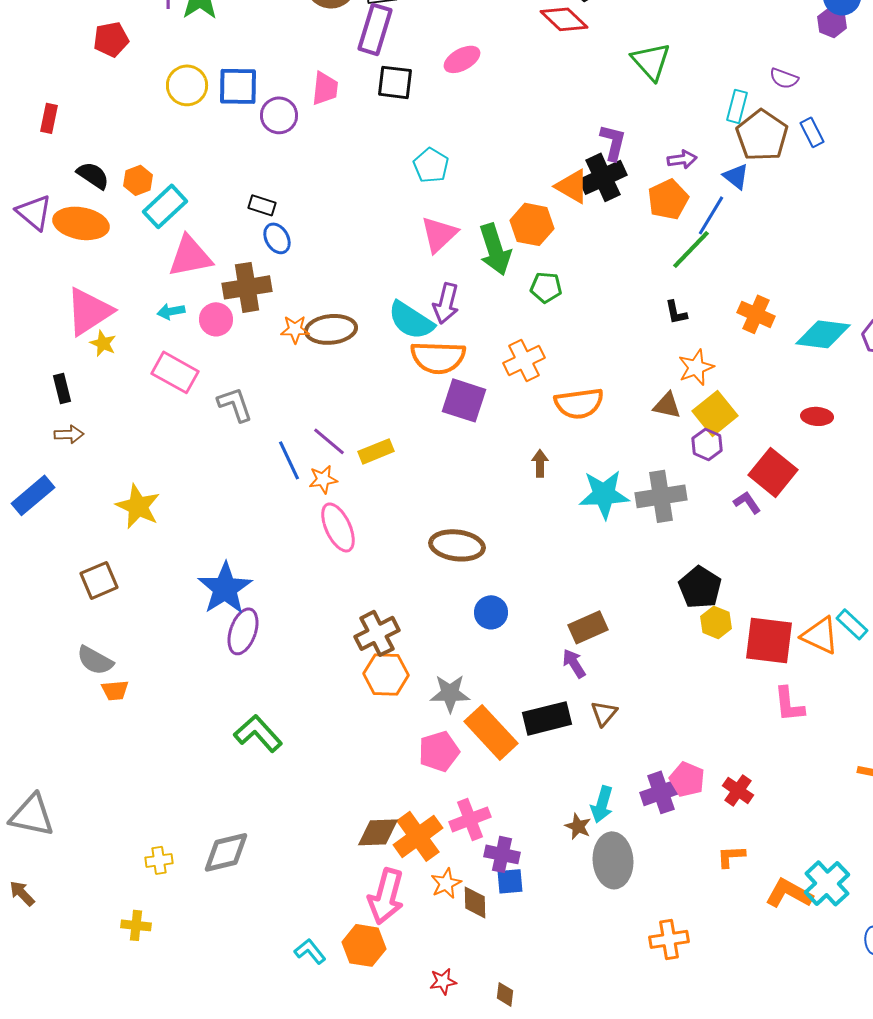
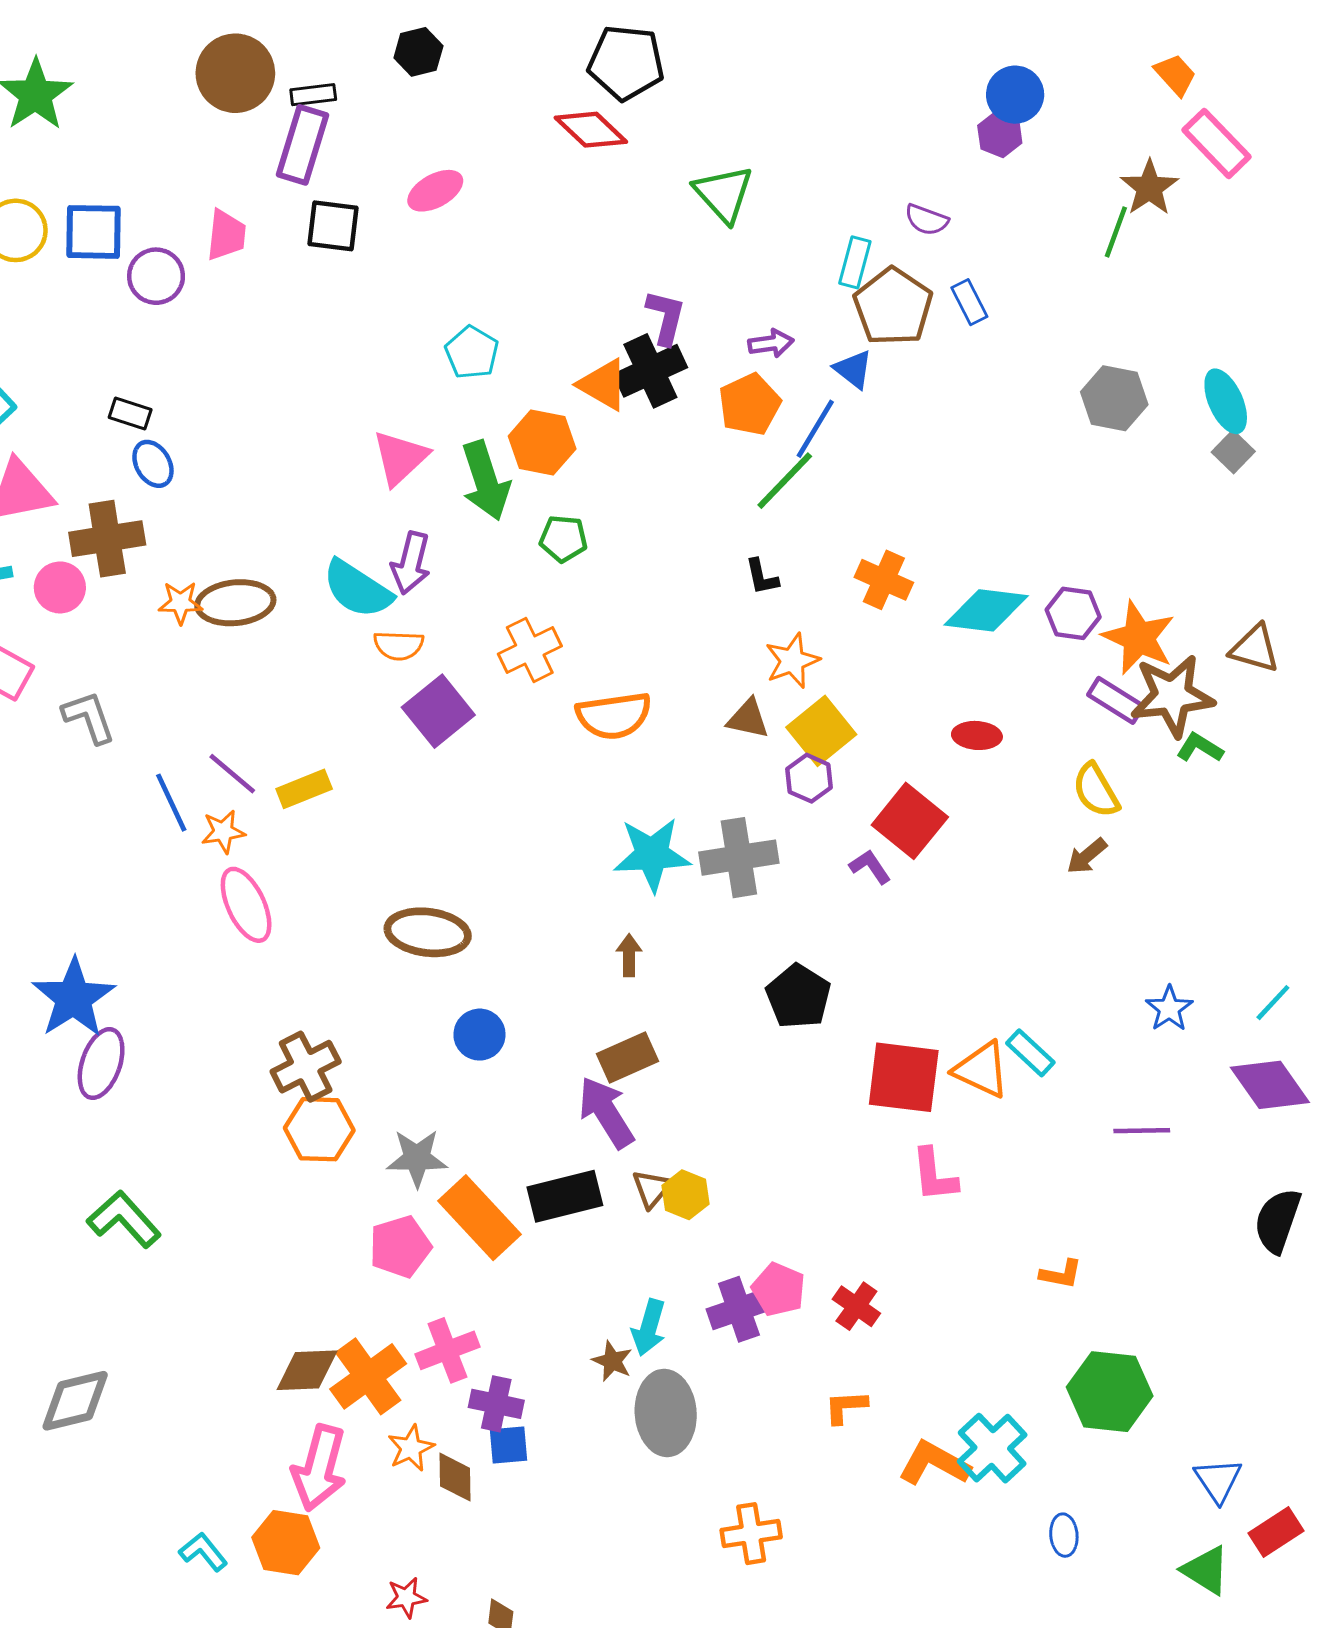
cyan pentagon: (431, 165) -> (472, 352), moved
orange semicircle: (438, 357) -> (399, 645), size x0.6
purple square: (464, 400) -> (438, 711), turned 33
brown arrow: (540, 463) -> (629, 955), moved
yellow hexagon: (716, 622) -> (685, 1195), moved
purple arrow: (574, 663) -> (606, 1112), size x1.6

